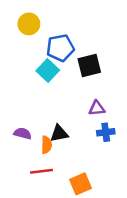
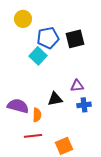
black square: (89, 65) -> (75, 39), moved
purple semicircle: (23, 133) -> (18, 106), size x1.5
black triangle: (59, 133) -> (55, 99), moved

